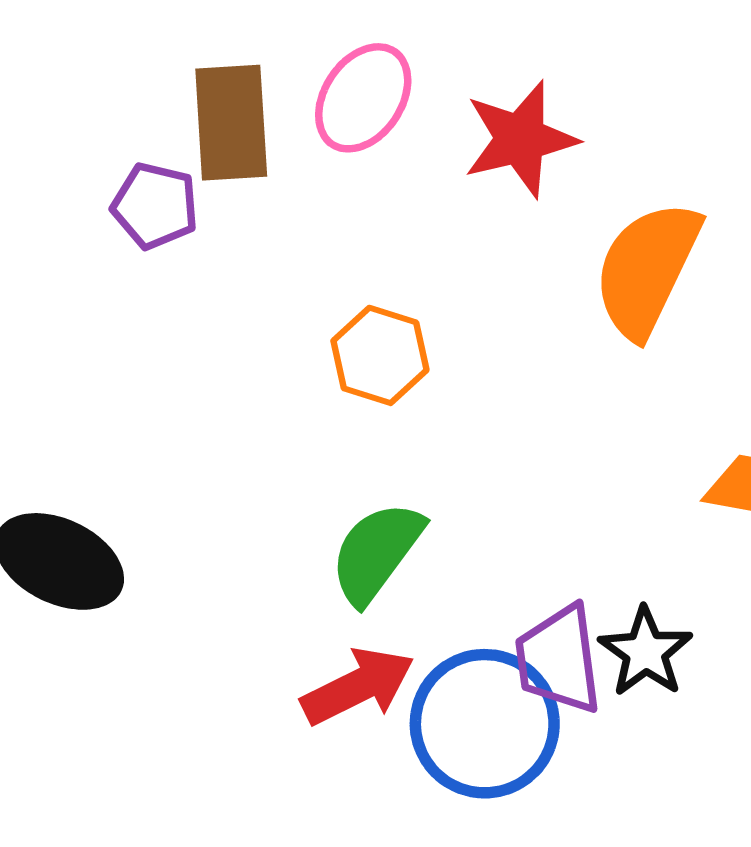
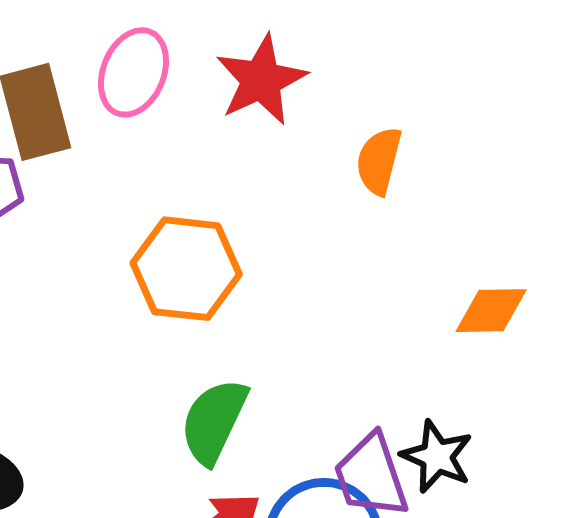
orange semicircle: (647, 269) -> (379, 161), size x0.6
orange hexagon: (380, 355) -> (186, 269), size x1.4

